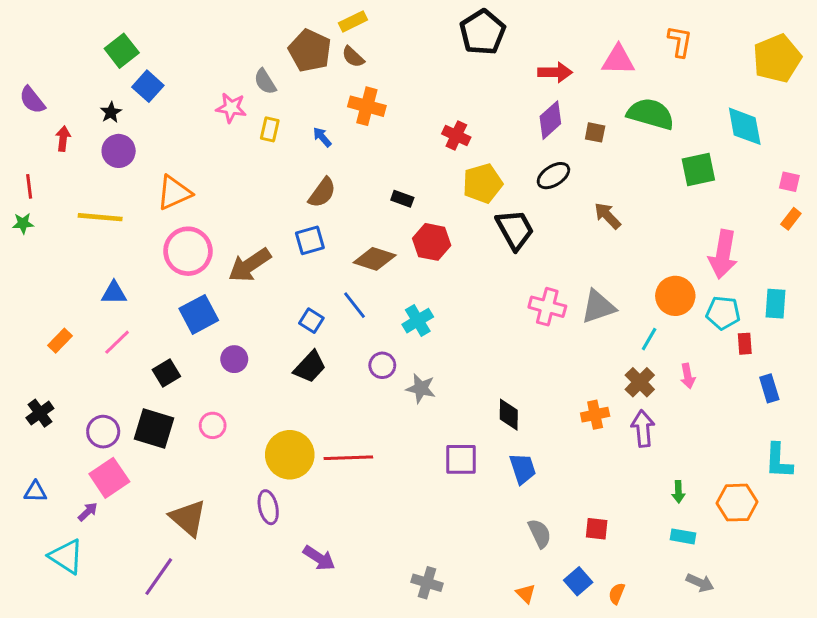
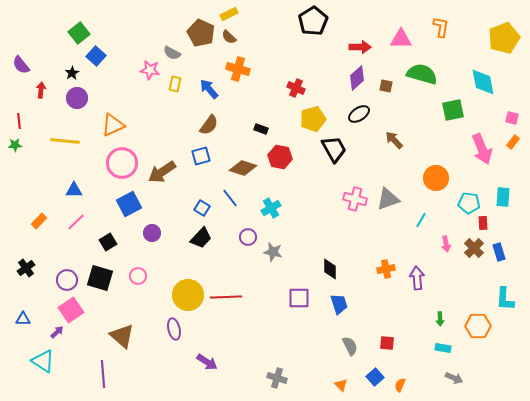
gray semicircle: (265, 82) -> (172, 53), turned -30
blue arrow: (322, 137) -> (209, 89), size x1.5
pink arrow: (723, 254) -> (482, 149), moved, turned -32
orange circle: (675, 296) -> (436, 178), moved
brown cross: (640, 382) -> (474, 248), moved
purple line: (159, 577) -> (103, 374), turned -40

